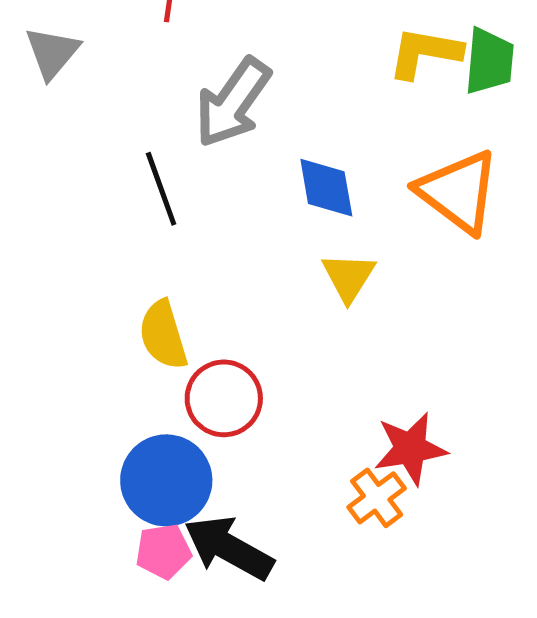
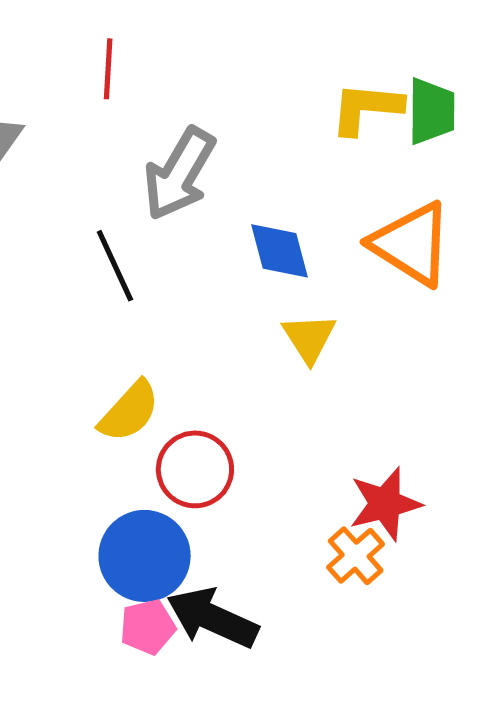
yellow semicircle: (163, 335) -> (129, 411), turned -116

